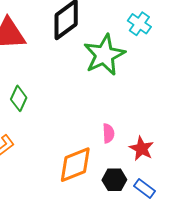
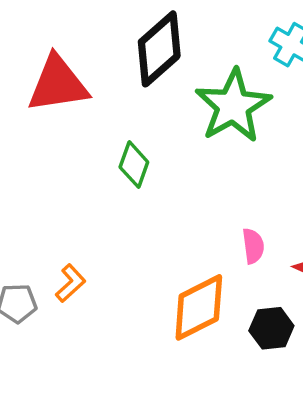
green diamond: (19, 98) -> (134, 165), moved

